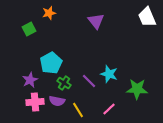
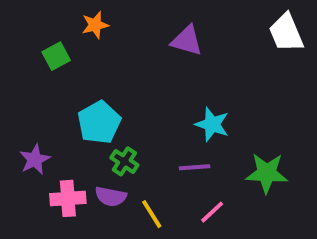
purple triangle: (96, 21) -> (187, 41), turned -36
cyan star: (109, 74) -> (212, 124), moved
purple star: (30, 80) -> (35, 159), moved
purple line: (89, 81) -> (195, 167), moved, turned -49

